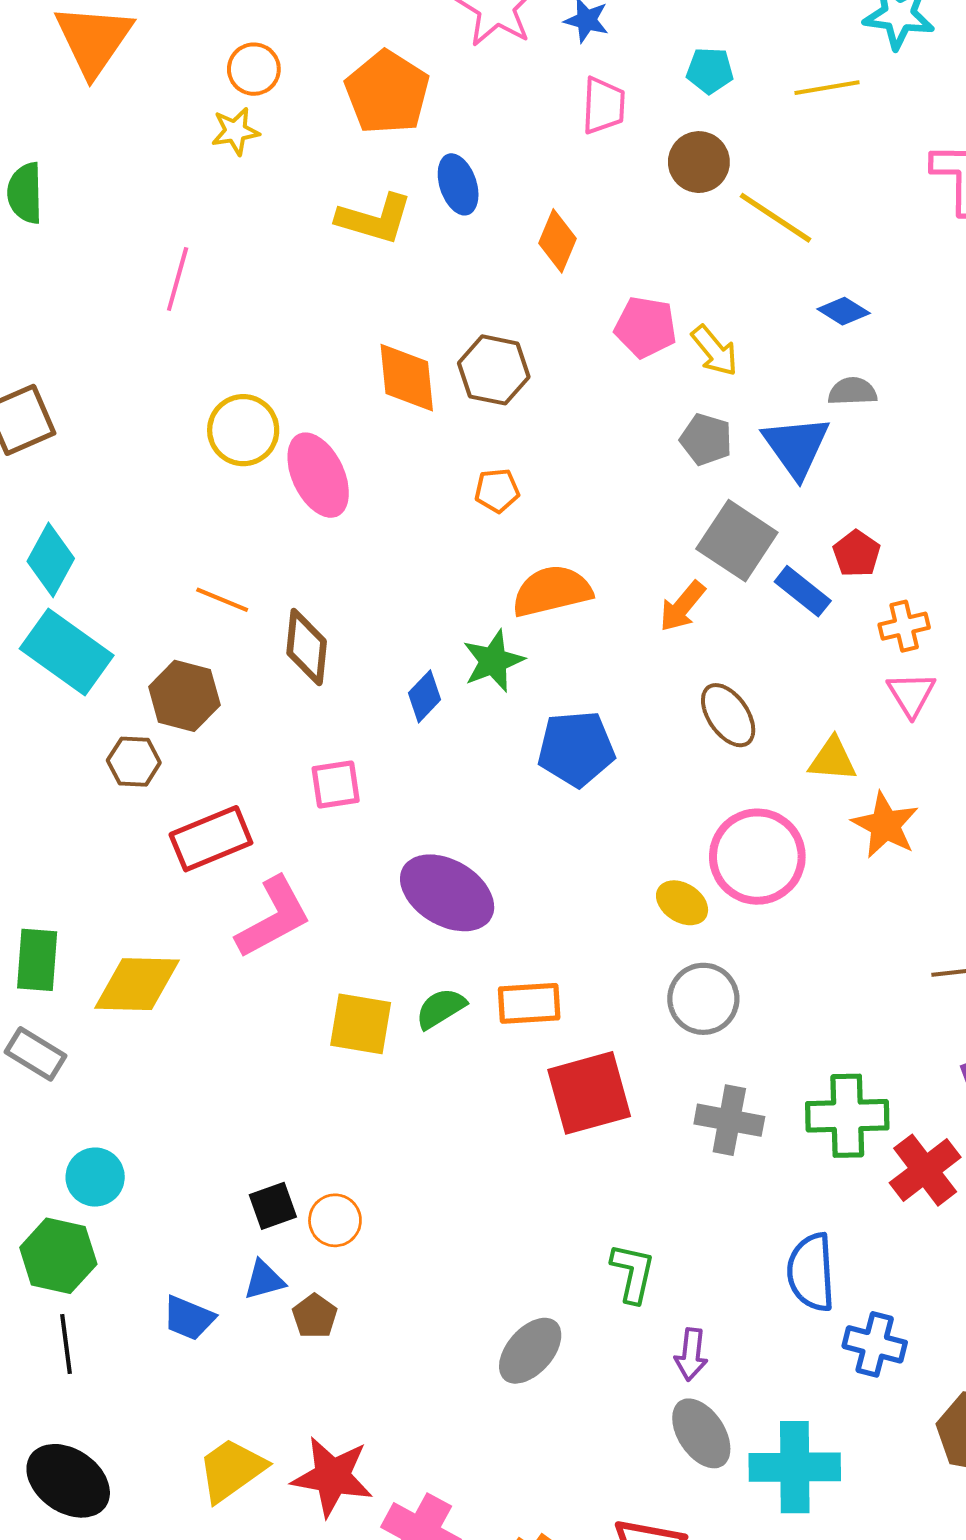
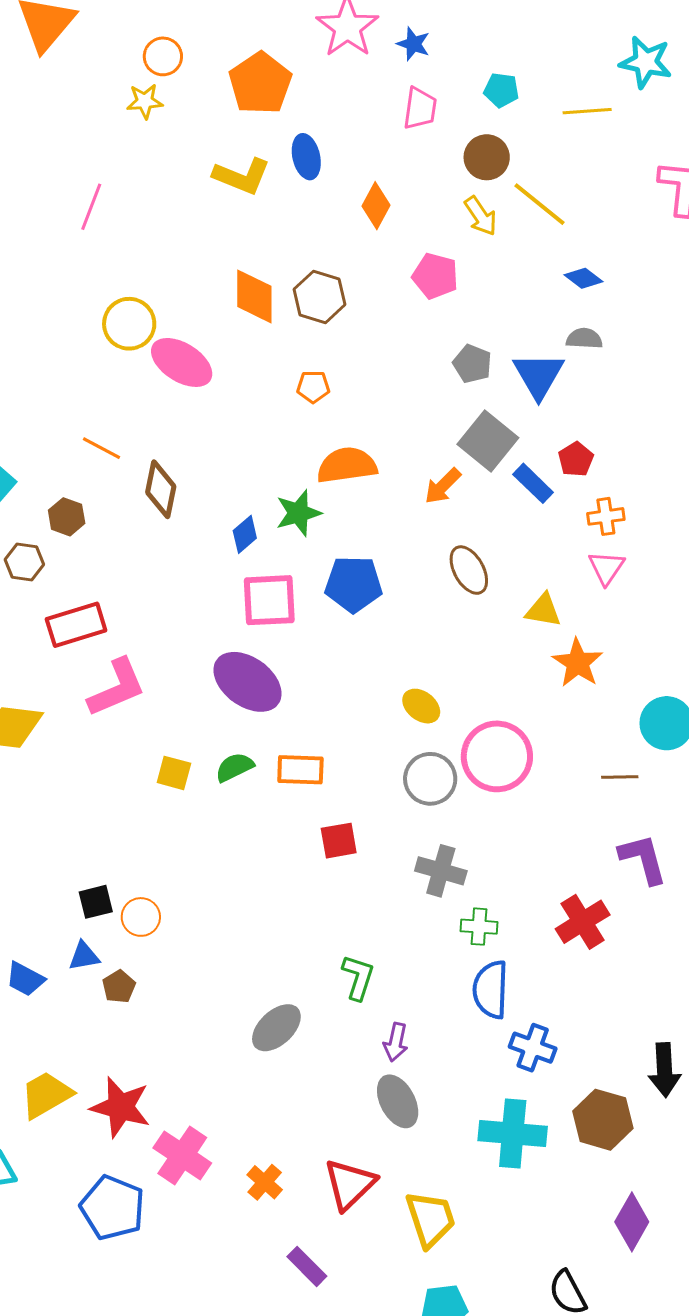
yellow arrow: (715, 351) -> (481, 216), moved
pink ellipse: (318, 475) -> (182, 362), turned -38
brown hexagon: (184, 696) -> (67, 517), size x0.7
pink square: (336, 784) -> (269, 600), moved, size x1.5
pink circle: (757, 857) -> (497, 756), moved
yellow square: (361, 1024) -> (174, 773), size x0.7
red square: (589, 1093) -> (339, 841), size x0.6
green cross: (847, 1116) -> (479, 927), moved, size x0.6
cyan cross: (795, 1467) -> (513, 1133), moved

